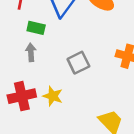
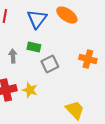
green rectangle: (36, 28) -> (34, 47), moved

